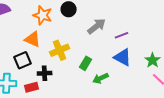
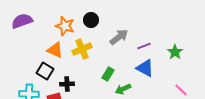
yellow cross: (60, 50) -> (82, 49), moved
black square: (23, 60) -> (45, 71), turned -36
green star: (153, 60) -> (175, 52), moved

